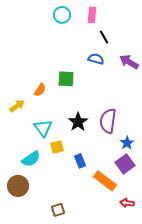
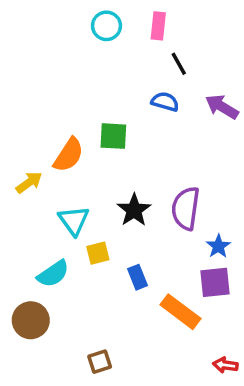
orange semicircle: (40, 90) -> (69, 155), size x1.5
purple square: (125, 164) -> (215, 282), turned 30
red arrow: (127, 203) -> (225, 365), moved

